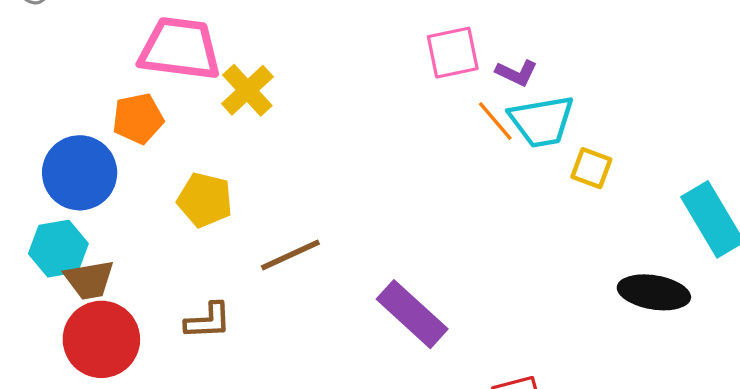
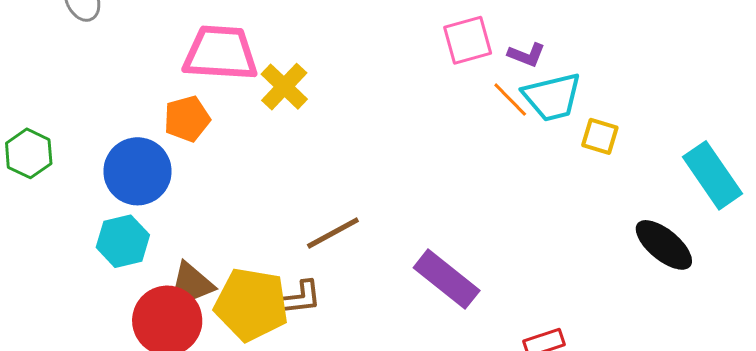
yellow pentagon: (205, 200) -> (251, 304), moved, size x1.5
brown trapezoid: (89, 280) -> (193, 283), moved, turned 54
black ellipse: (654, 292) -> (664, 245), turned 34
brown L-shape: (208, 321) -> (300, 298), moved

